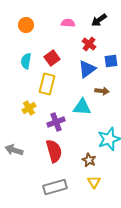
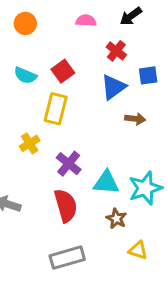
cyan semicircle: (26, 61) -> (25, 75), turned -77
cyan triangle: (82, 107) -> (106, 182), moved
purple cross: (56, 122) -> (69, 164), turned -30
yellow triangle: (94, 182) -> (138, 250), moved, turned -40

